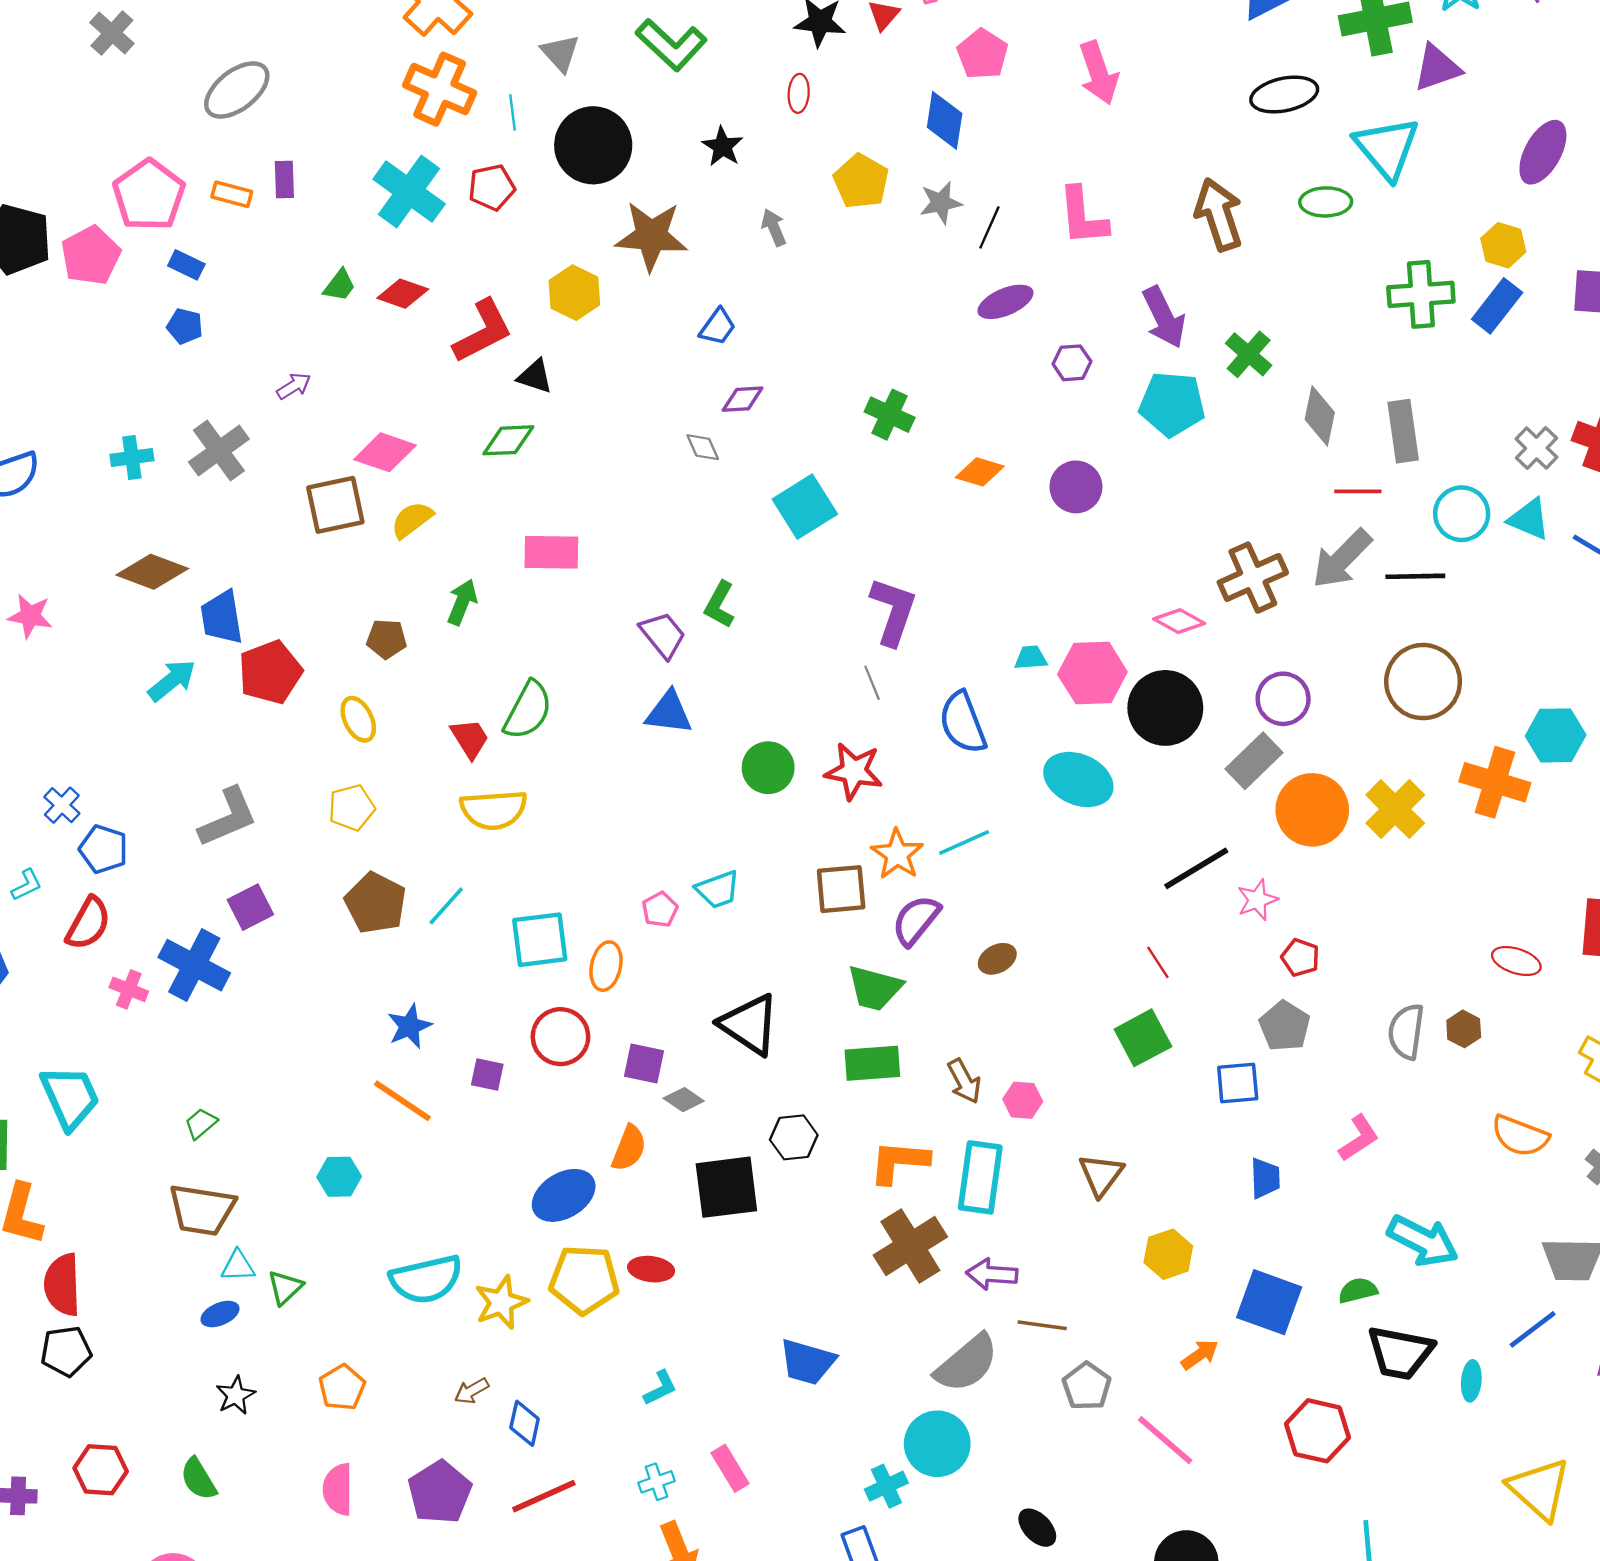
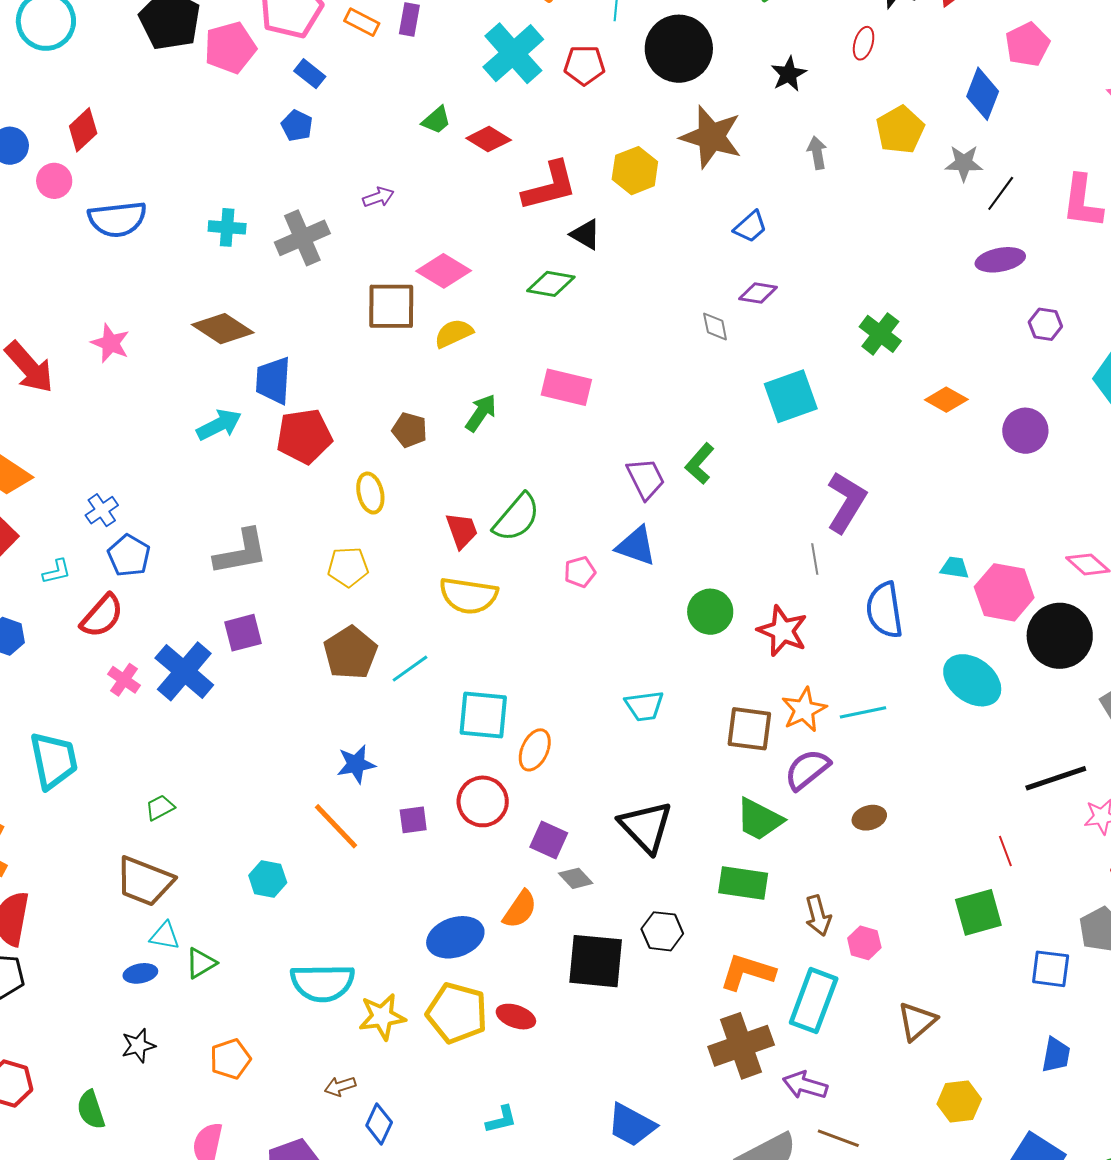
pink pentagon: (660, 910) -> (580, 572), moved
purple square: (487, 1074) -> (413, 820), turned -32

